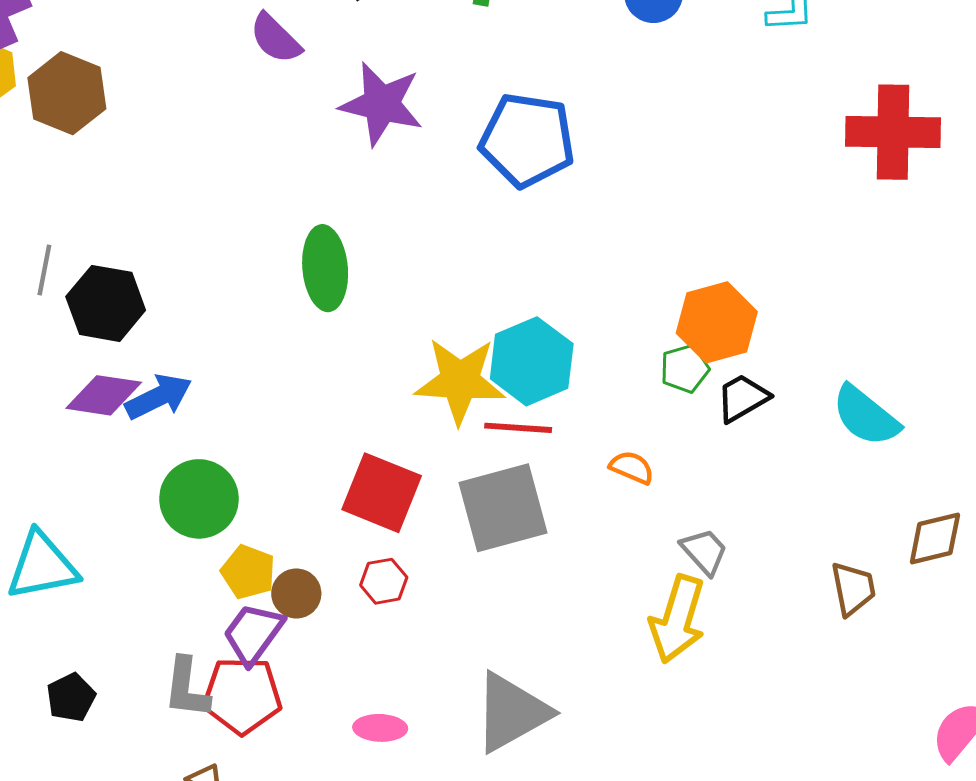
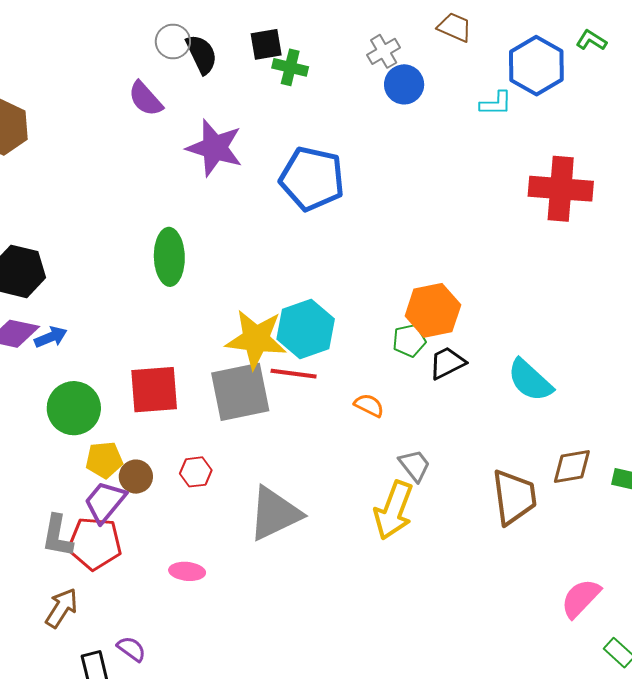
blue arrow: (159, 397) -> (51, 337), size x0.7
red square: (382, 493) -> (154, 390), moved, turned -30
gray square: (503, 508) -> (240, 392), moved
yellow pentagon: (248, 572) -> (104, 460), turned -30
brown trapezoid: (853, 589) -> (514, 497), size x1.5
gray triangle: (512, 712) -> (275, 514), moved

